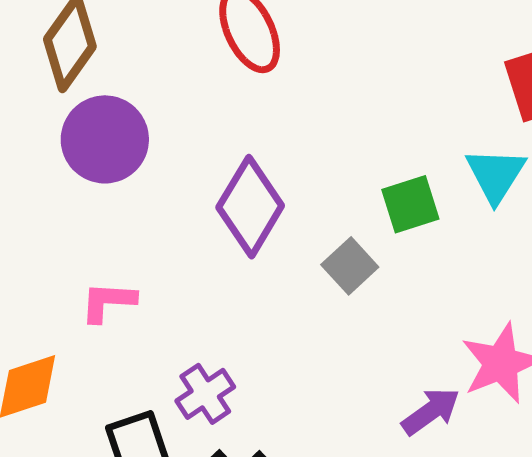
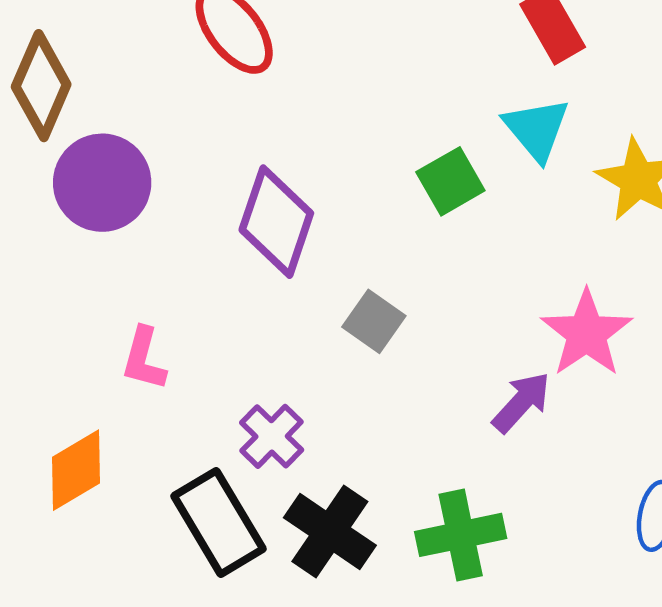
gray square: (350, 266) -> (374, 321), moved
pink L-shape: (108, 302) -> (144, 359), turned -66

